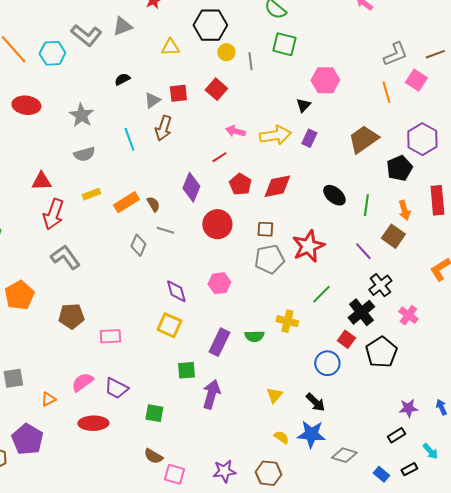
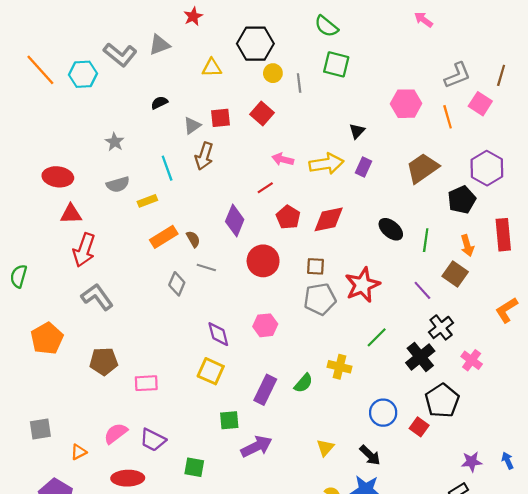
brown line: (435, 54) -> (501, 75), turned -54
pink hexagon: (325, 80) -> (406, 104), moved
red ellipse: (26, 105) -> (58, 177), moved
gray star: (81, 115) -> (115, 142), size x0.7
yellow rectangle: (91, 194) -> (147, 201), moved
green semicircle: (254, 336) -> (303, 383), turned -48
red square: (346, 339) -> (419, 427), moved
purple arrow: (211, 394) -> (257, 446), turned 48

